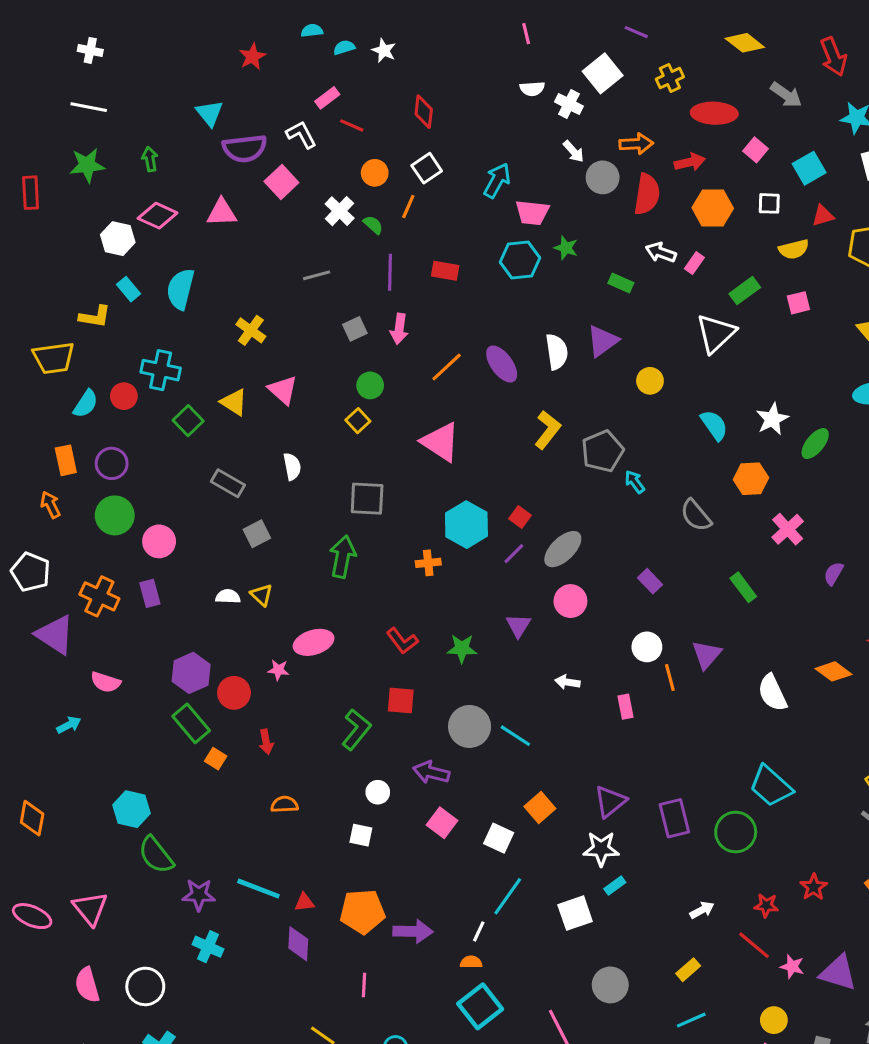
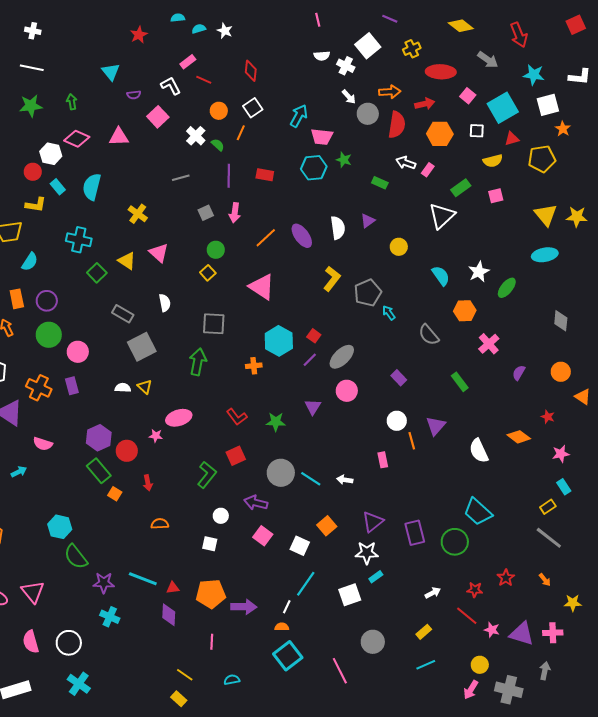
purple semicircle: (245, 148) -> (134, 95), size x0.5
cyan square: (809, 168) -> (503, 108), size x1.4
purple triangle: (603, 341) -> (368, 221), size x0.7
red circle: (124, 396) -> (33, 172), moved
gray square: (257, 534) -> (142, 347), size x1.6
white arrow: (567, 682) -> (345, 480), moved
red square: (401, 700) -> (236, 456), turned -30

